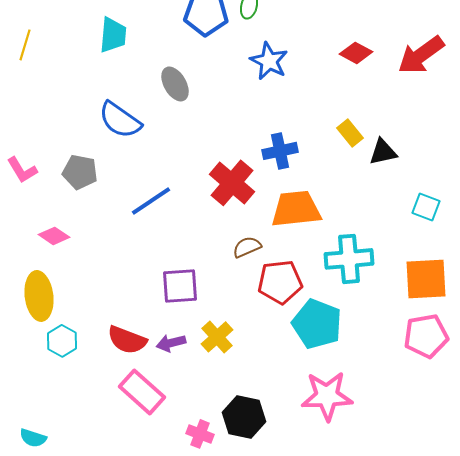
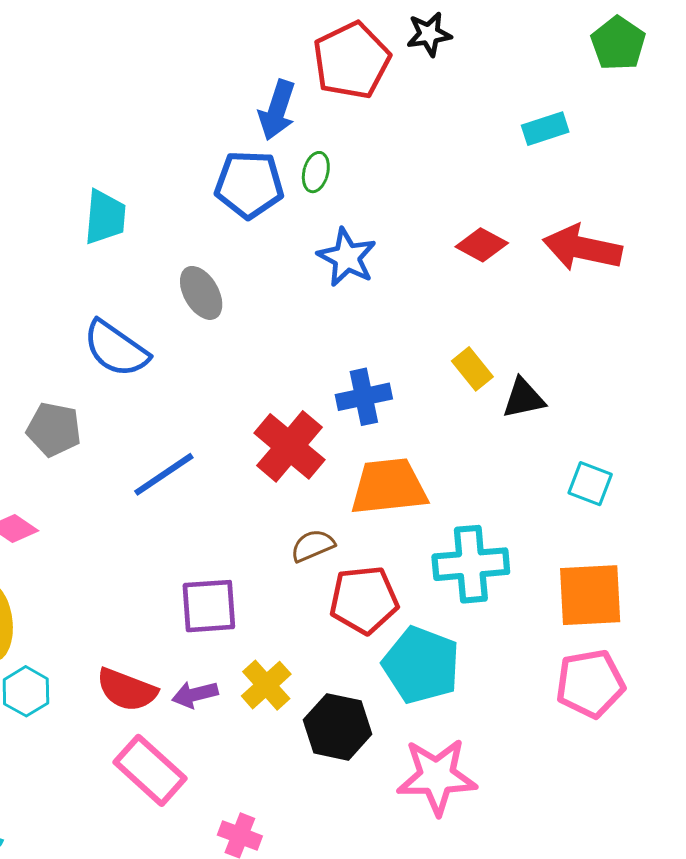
red arrow: (421, 55) -> (582, 248), turned 48
black hexagon: (244, 417) -> (338, 727), moved

